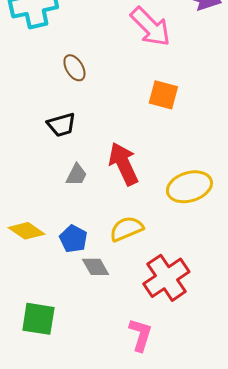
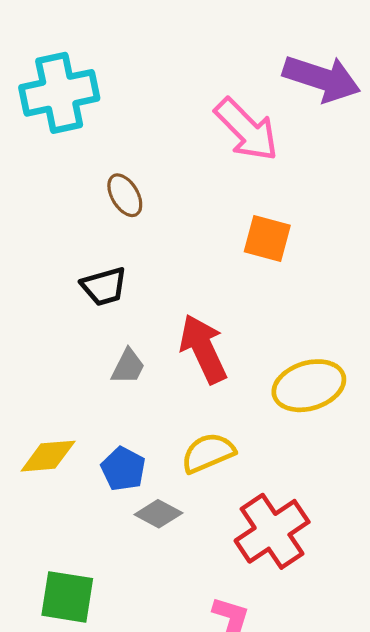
yellow diamond: (26, 231) -> (48, 456), turned -39
gray diamond: (95, 267) -> (158, 514), turned -32

